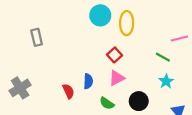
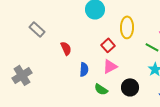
yellow ellipse: (127, 23) -> (127, 27), moved
gray rectangle: (37, 37) -> (37, 29), turned -35
red semicircle: (68, 91) -> (66, 48), moved

